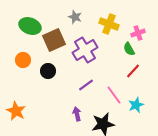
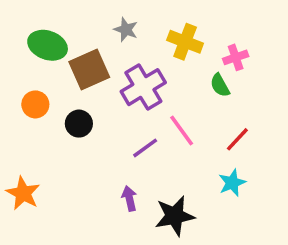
red line: (133, 71) -> (237, 139), moved
pink line: (114, 95) -> (182, 131), moved

